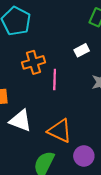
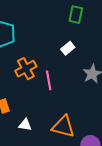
white triangle: (20, 121) -> (25, 125), size x0.6

